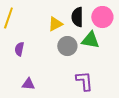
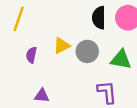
yellow triangle: (55, 24) -> (62, 46), moved
green triangle: (90, 40) -> (121, 60), moved

